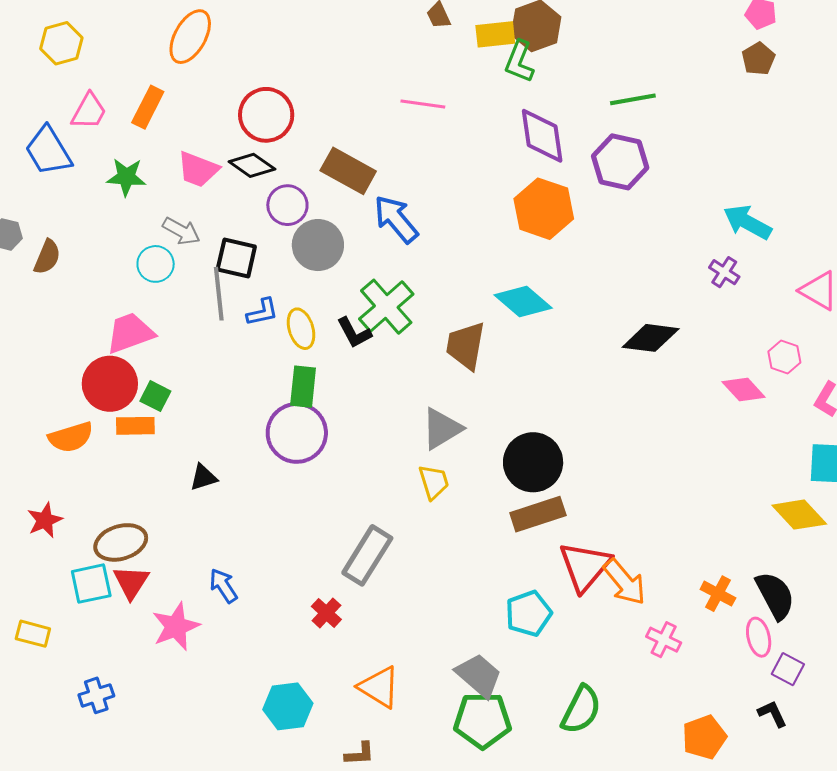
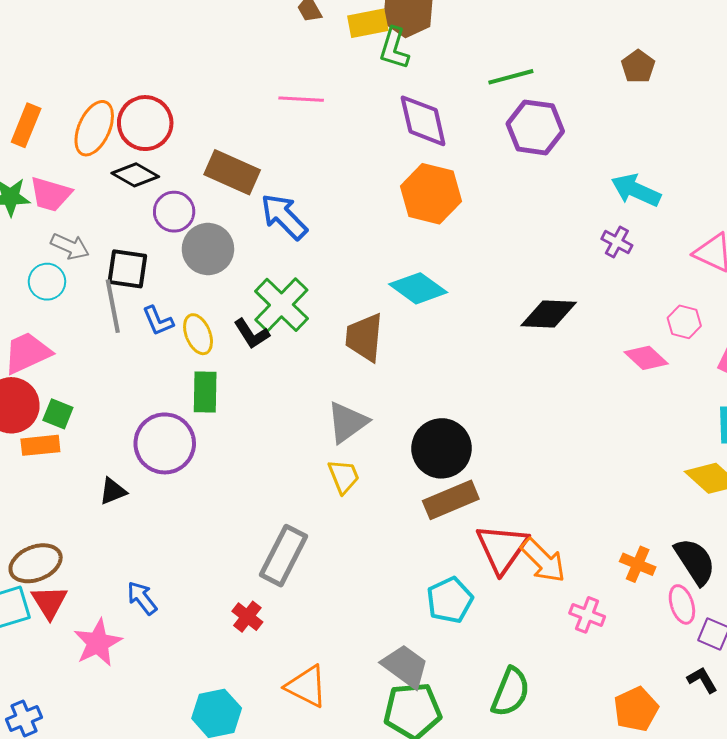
orange ellipse: (190, 37) -> (94, 128), moved
brown pentagon: (758, 59) -> (638, 66), moved
purple hexagon: (620, 162) -> (535, 127), moved
pink trapezoid: (198, 169) -> (51, 194), moved
blue L-shape: (262, 312) -> (158, 321), turned 84
purple circle: (297, 433) -> (165, 443), moved

